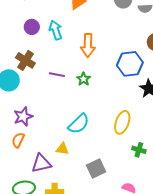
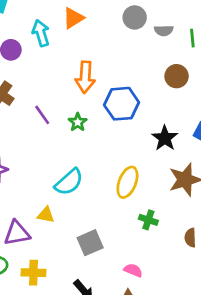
cyan arrow: (56, 30) -> (41, 33), moved
blue hexagon: (130, 64) -> (122, 104), moved
purple line: (57, 75) -> (42, 115), turned 42

